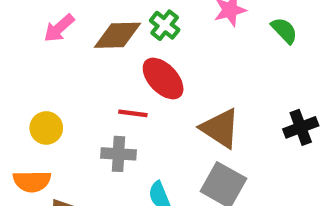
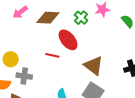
green cross: (165, 25) -> (81, 18), moved
gray cross: (119, 154) -> (24, 76), moved

